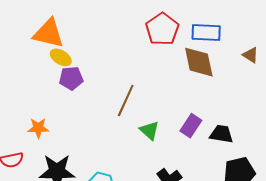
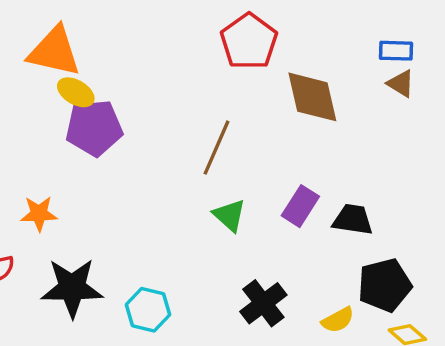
blue rectangle: (206, 32) -> (396, 51), moved, size x0.7
purple pentagon: (71, 78) -> (94, 128), size x1.4
brown line: (126, 101) -> (216, 148), moved

